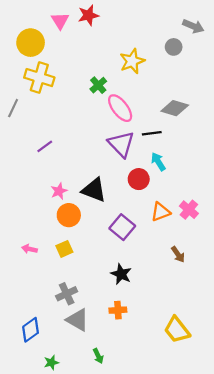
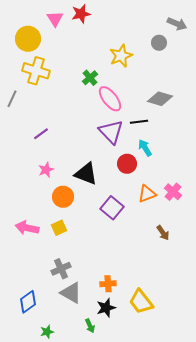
pink star: (59, 191) -> (46, 170), moved
pink arrow: (29, 249) -> (27, 228), size x1.6
black star: (121, 274) -> (106, 308), moved, turned 30
yellow trapezoid: (177, 330) -> (141, 302), moved

